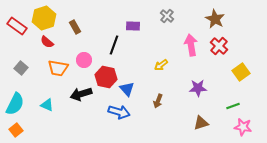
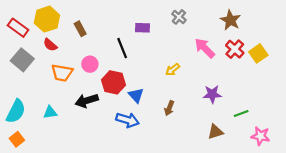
black line: (114, 45) -> (122, 48), turned -42
pink arrow: (191, 45) -> (205, 48), turned -35
gray square: (21, 68) -> (22, 60), moved, size x1.5
yellow square: (241, 72) -> (258, 53), moved
cyan triangle: (47, 105) -> (50, 112), turned -32
green line: (233, 106) -> (241, 114), moved

